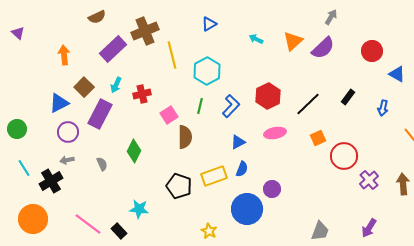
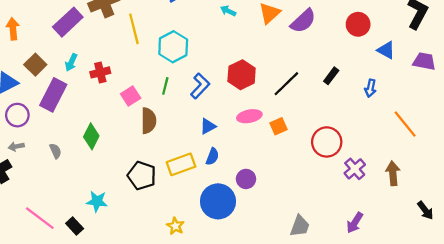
orange square: (318, 138) -> (279, 126), moved

